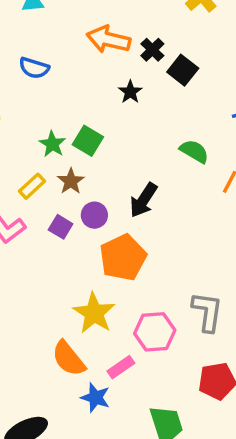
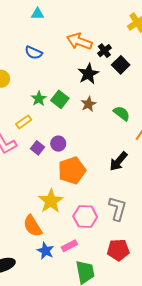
black star: (130, 92) -> (88, 74), size x1.5
brown star: (71, 181) -> (89, 104), moved
black arrow: (143, 200) -> (118, 161), moved
pink rectangle: (121, 367) -> (69, 246), moved

